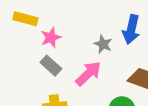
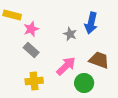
pink arrow: (88, 74) -> (66, 66), moved

